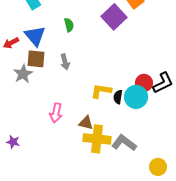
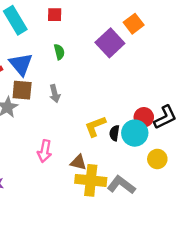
yellow L-shape: (101, 91) -> (95, 126), turned -30
yellow circle: (158, 167) -> (157, 159), moved

